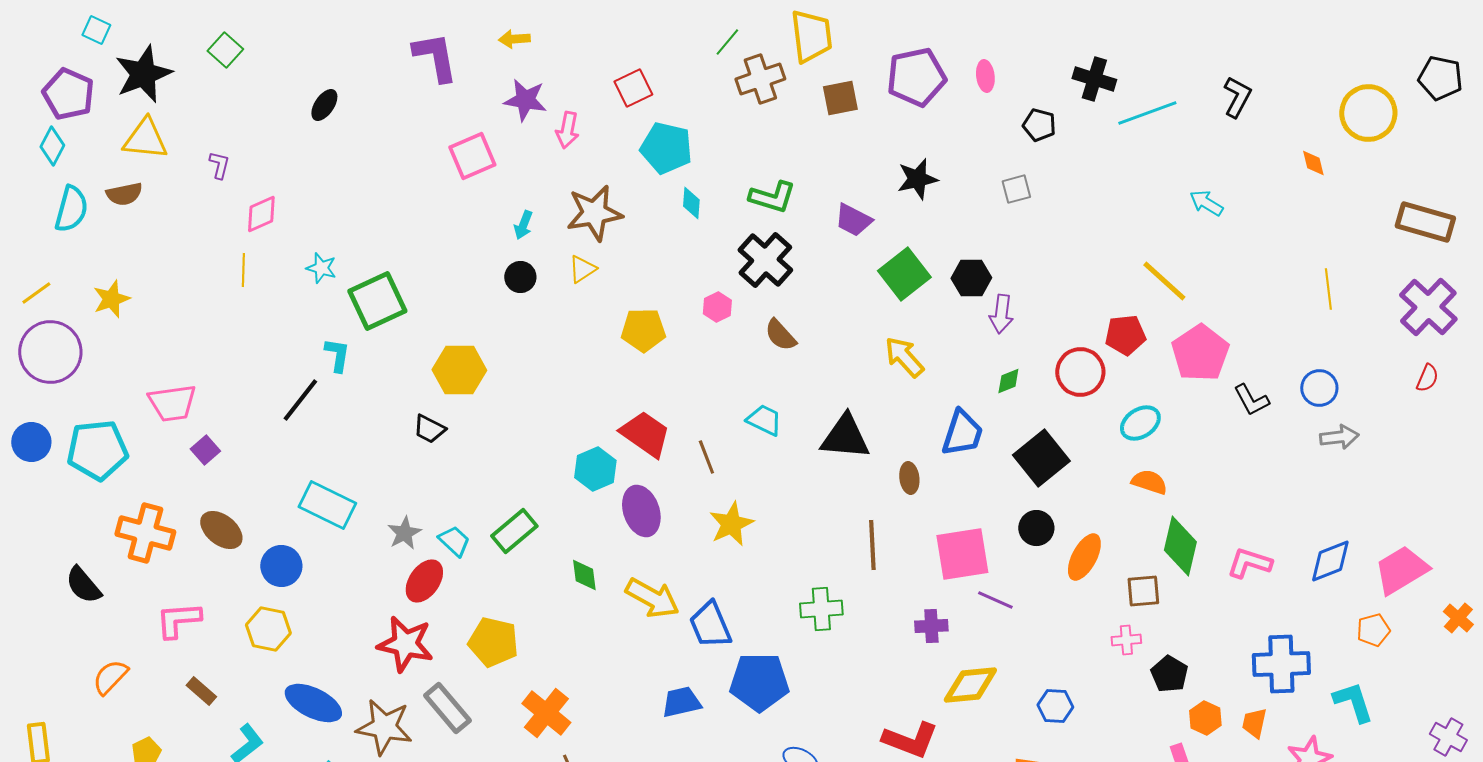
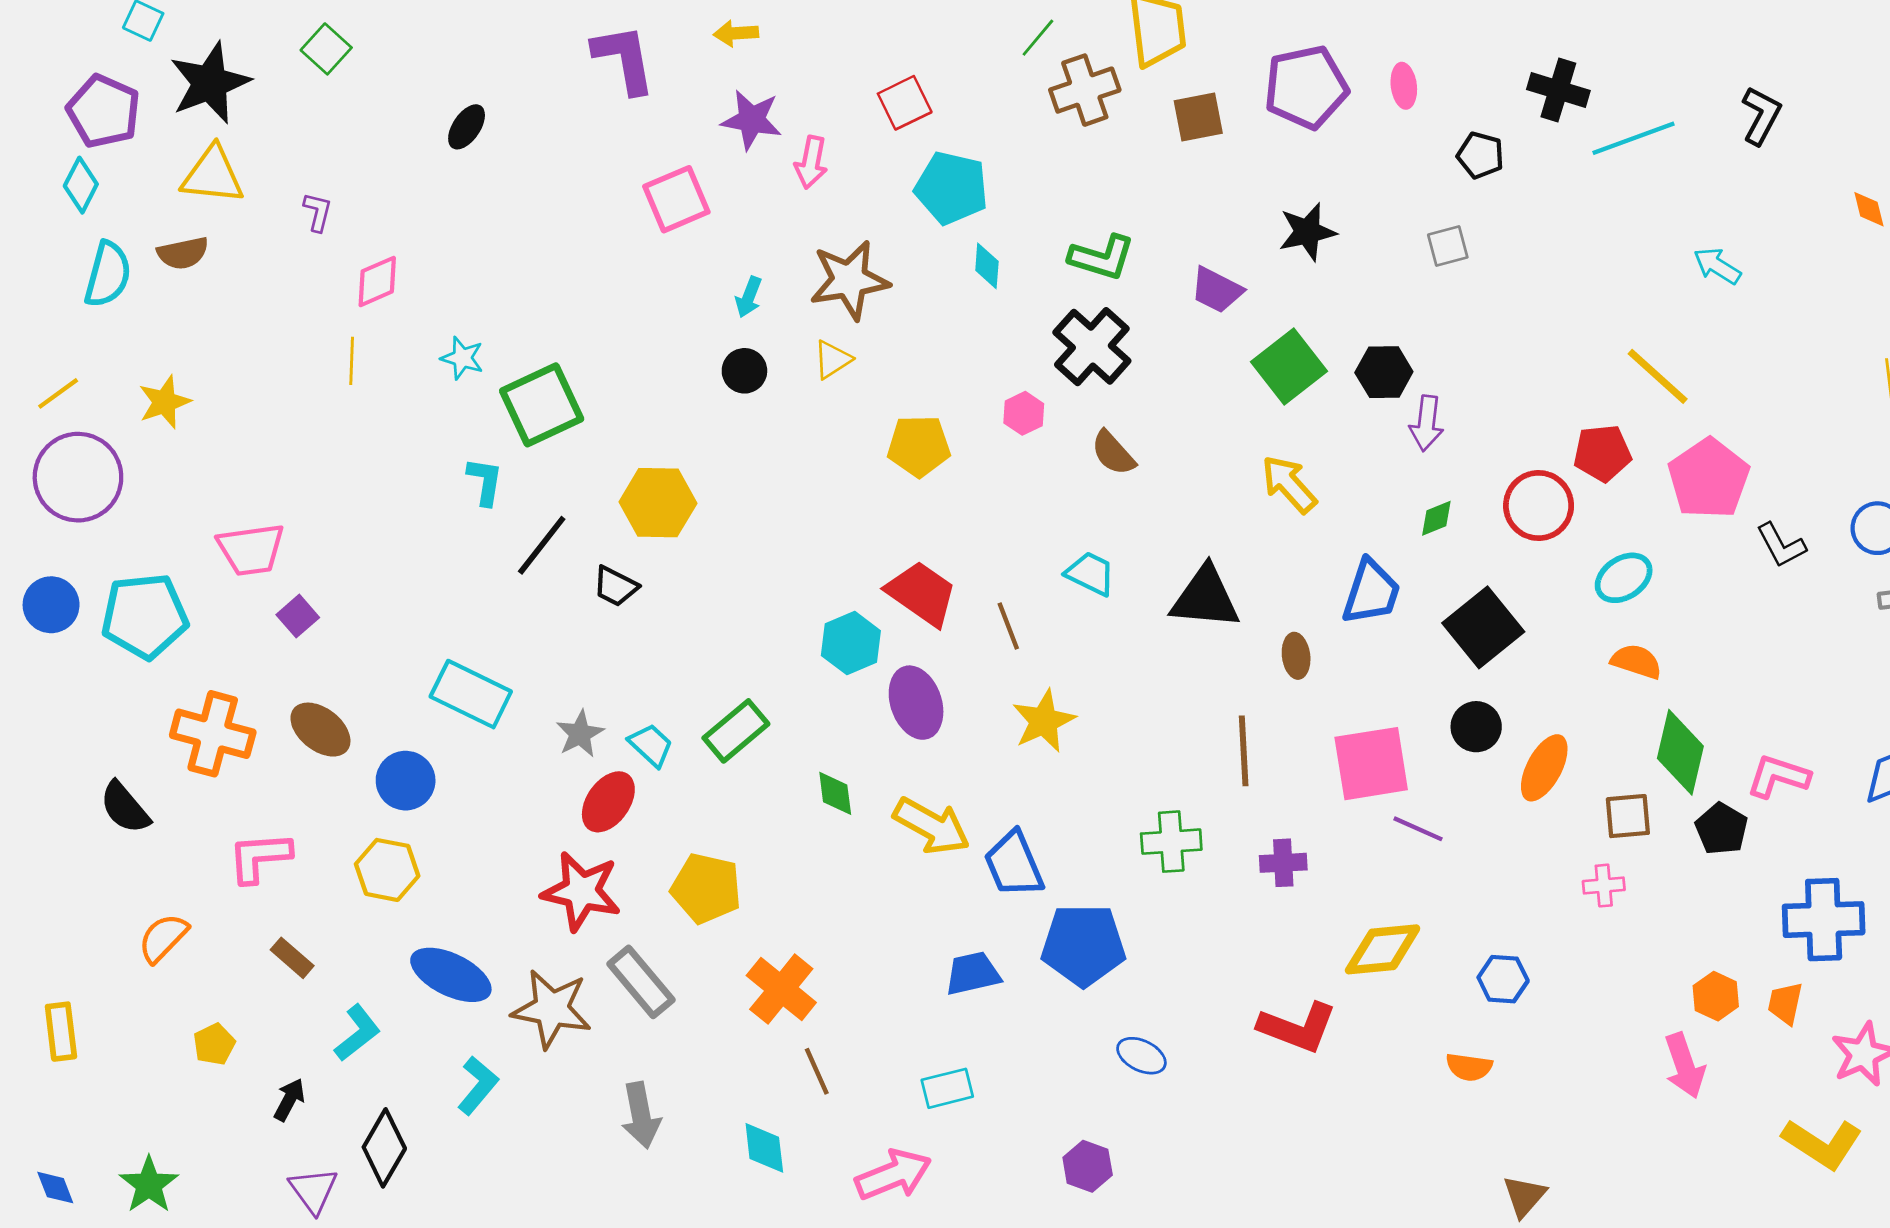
black line: (300, 400) -> (542, 545), moved
purple cross: (931, 626) -> (1283, 863), moved
black pentagon: (1169, 674) -> (1721, 829), moved

